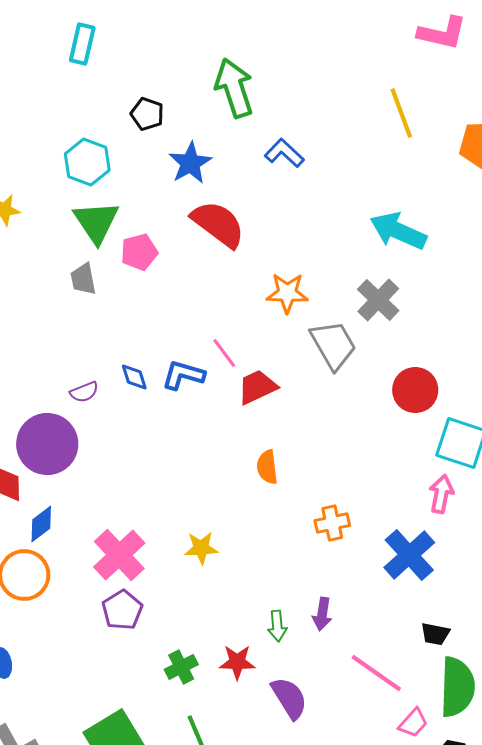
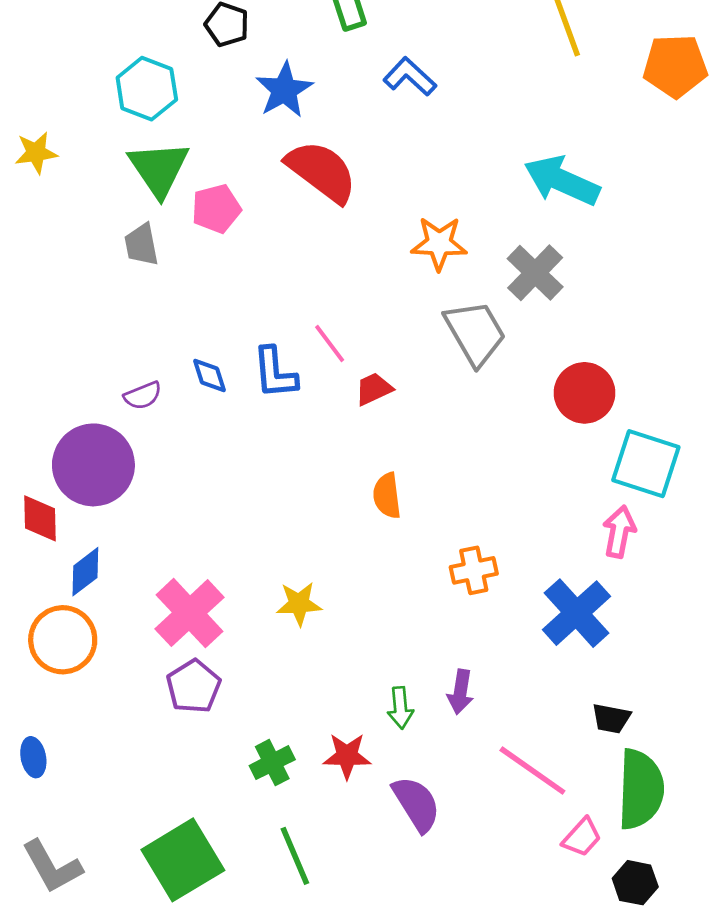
orange star: (287, 293) -> (439, 243), moved
blue L-shape: (183, 375) -> (275, 373), turned -111
red trapezoid: (257, 387) -> (374, 389), size x0.7

